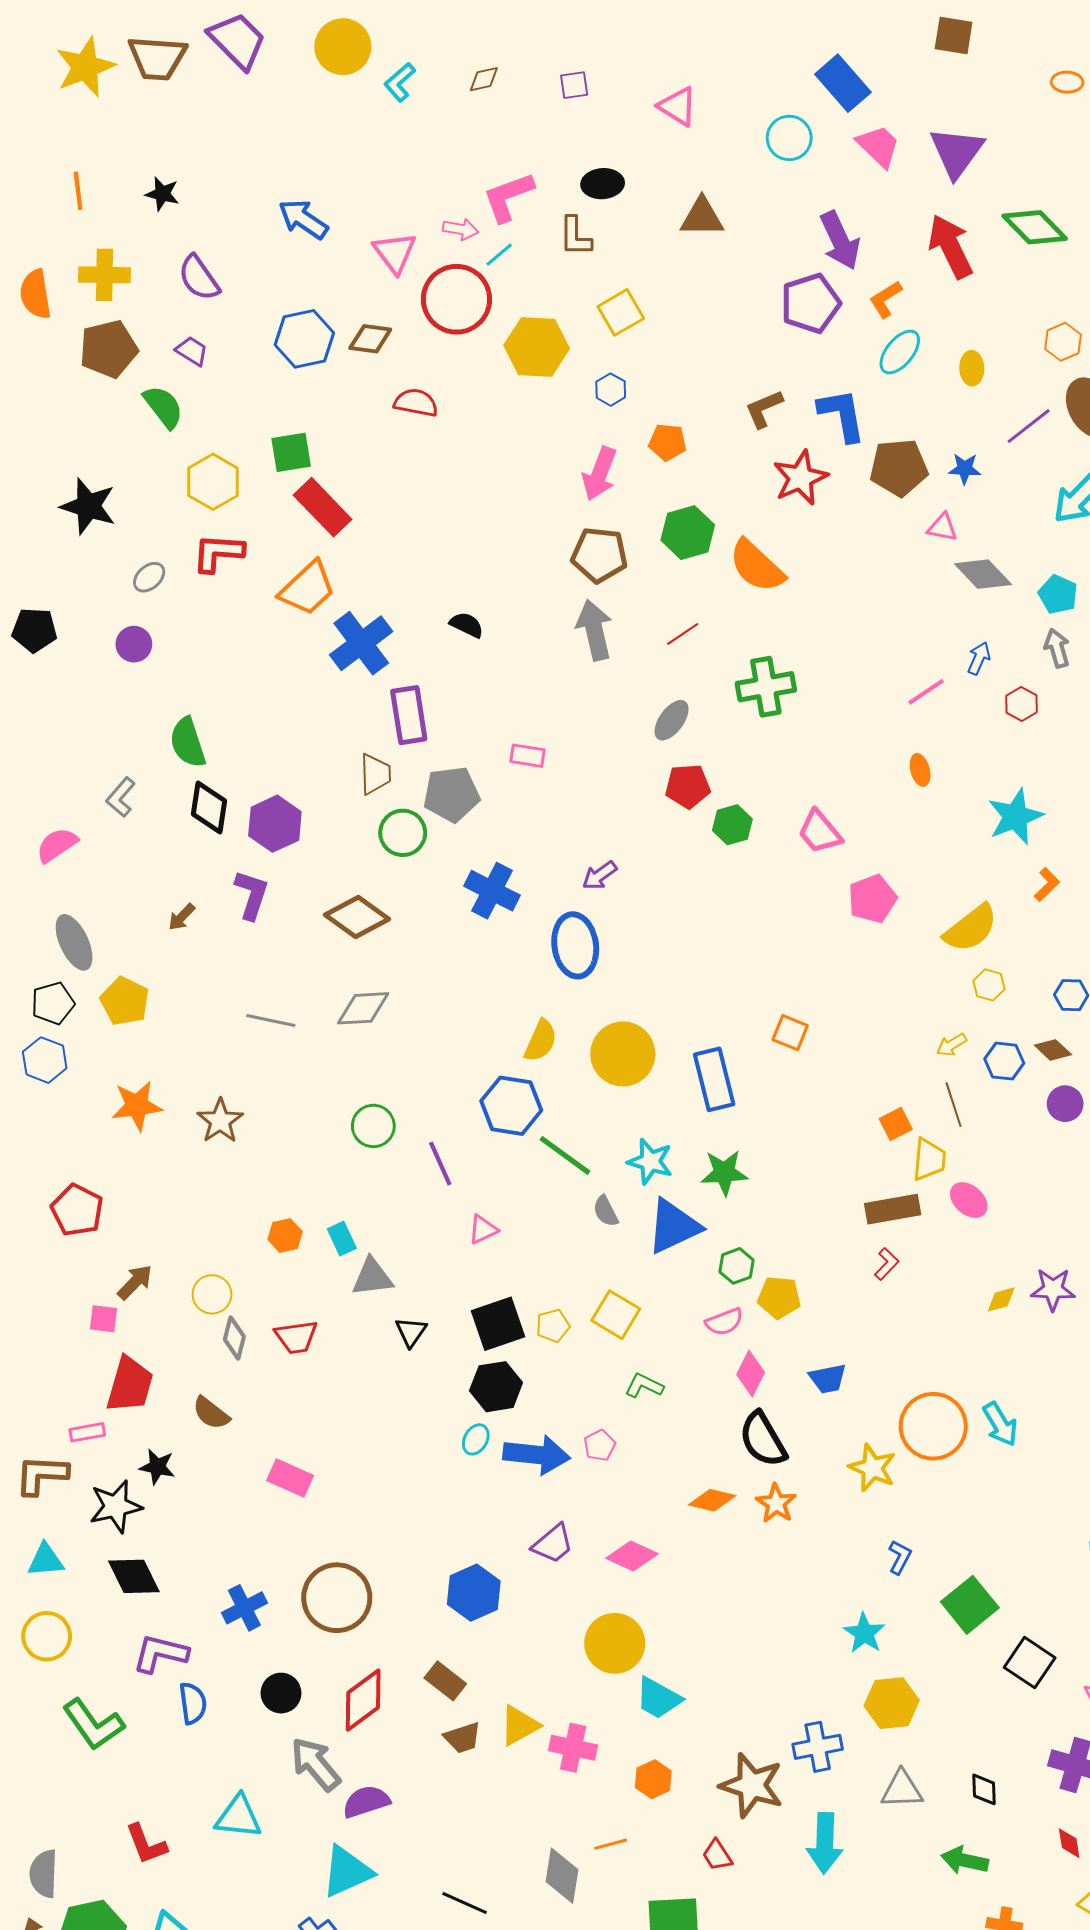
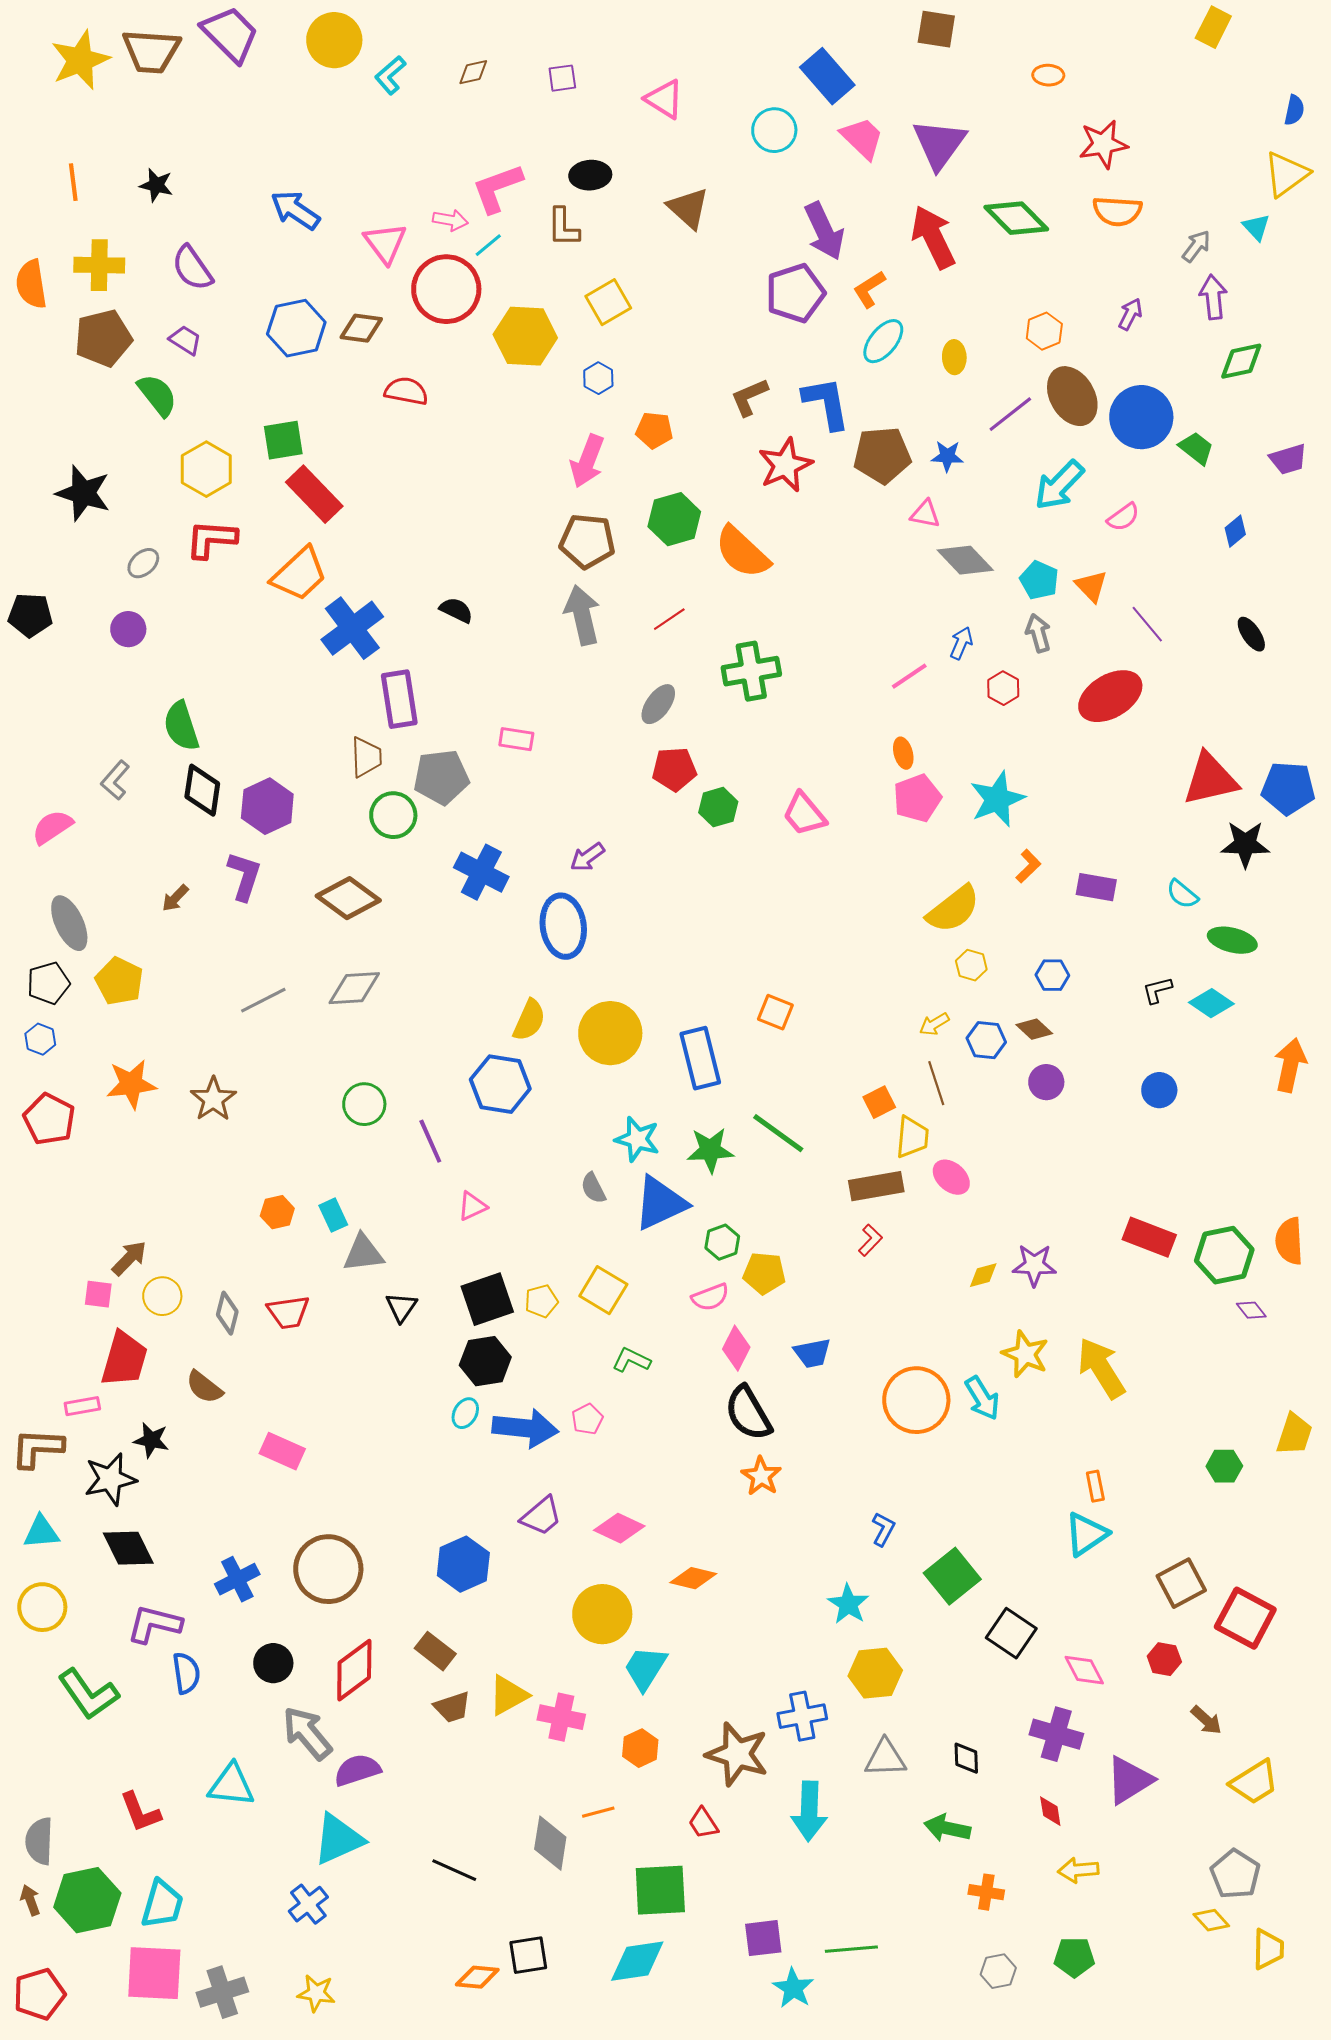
brown triangle: (702, 217) -> (688, 208), turned 42
pink pentagon: (872, 899) -> (917, 798), moved
gray line: (271, 1020) -> (263, 1000), turned -39
blue hexagon: (45, 1060) -> (40, 1039), size x0.7
green line: (565, 1155) -> (778, 1133), moved
red pentagon: (77, 1210) -> (49, 1119), moved
yellow circle: (212, 1294) -> (162, 1296), moved
yellow star: (872, 1468) -> (1025, 1354), moved
orange diamond: (712, 1500) -> (693, 1578), moved
cyan trapezoid: (658, 1698) -> (645, 1668), turned 93

